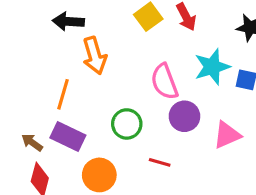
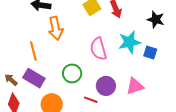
orange line: (63, 94) -> (33, 51), turned -36
purple circle: (184, 116) -> (106, 86), moved

